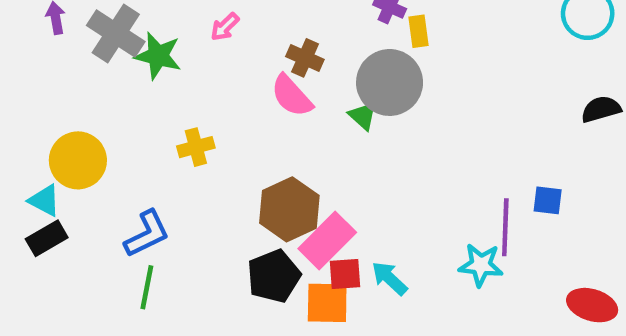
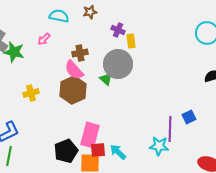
brown cross: (305, 58) -> (80, 53), turned -35
blue square: (548, 200) -> (189, 117), turned -32
brown hexagon: (289, 209) -> (73, 90), moved
pink rectangle: (327, 241) -> (90, 135), turned -30

